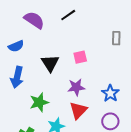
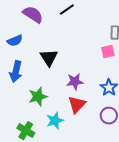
pink square: (80, 57) -> (108, 52), moved

